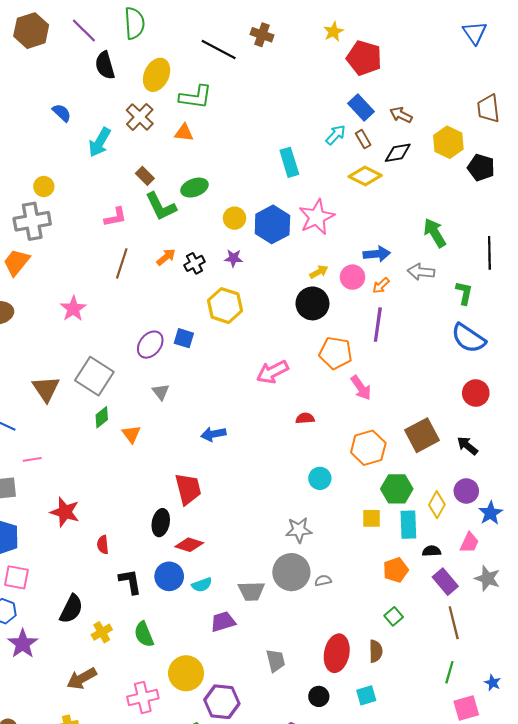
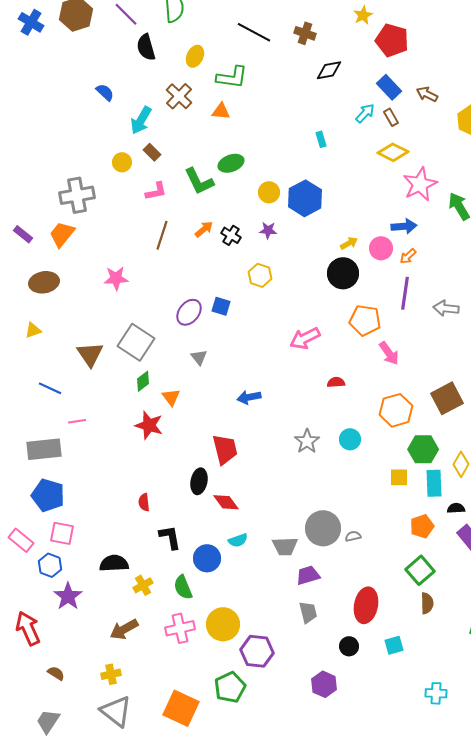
brown cross: (262, 35) -> (305, 33), moved
yellow ellipse: (157, 75) -> (195, 56), size x0.7
black diamond: (398, 153) -> (329, 70), moved
cyan rectangle: (289, 162) -> (321, 139), size x0.6
brown rectangle: (145, 176) -> (152, 152), moved
yellow circle: (44, 186) -> (122, 162), moved
pink star: (317, 217) -> (420, 184), moved
black cross: (194, 263) -> (231, 235), turned -30
gray arrow: (421, 272) -> (446, 308), moved
yellow hexagon: (225, 306) -> (260, 275), size x0.7
pink star: (73, 309) -> (116, 278), turned 30
red star: (65, 512) -> (149, 425), moved
gray star: (299, 530) -> (307, 441), moved, turned -30
red diamond: (189, 545) -> (226, 502), turned 36
blue circle: (169, 576) -> (207, 558), moved
black semicircle: (71, 609) -> (114, 563), turned -120
green square: (394, 616) -> (420, 570), size x1.6
purple trapezoid: (223, 622) -> (308, 575), moved
brown semicircle: (376, 651) -> (427, 603), moved
pink cross: (143, 697) -> (180, 628), moved

